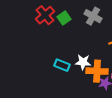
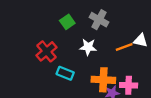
red cross: (45, 15) -> (47, 51), moved
white star: (83, 62) -> (88, 47), moved

